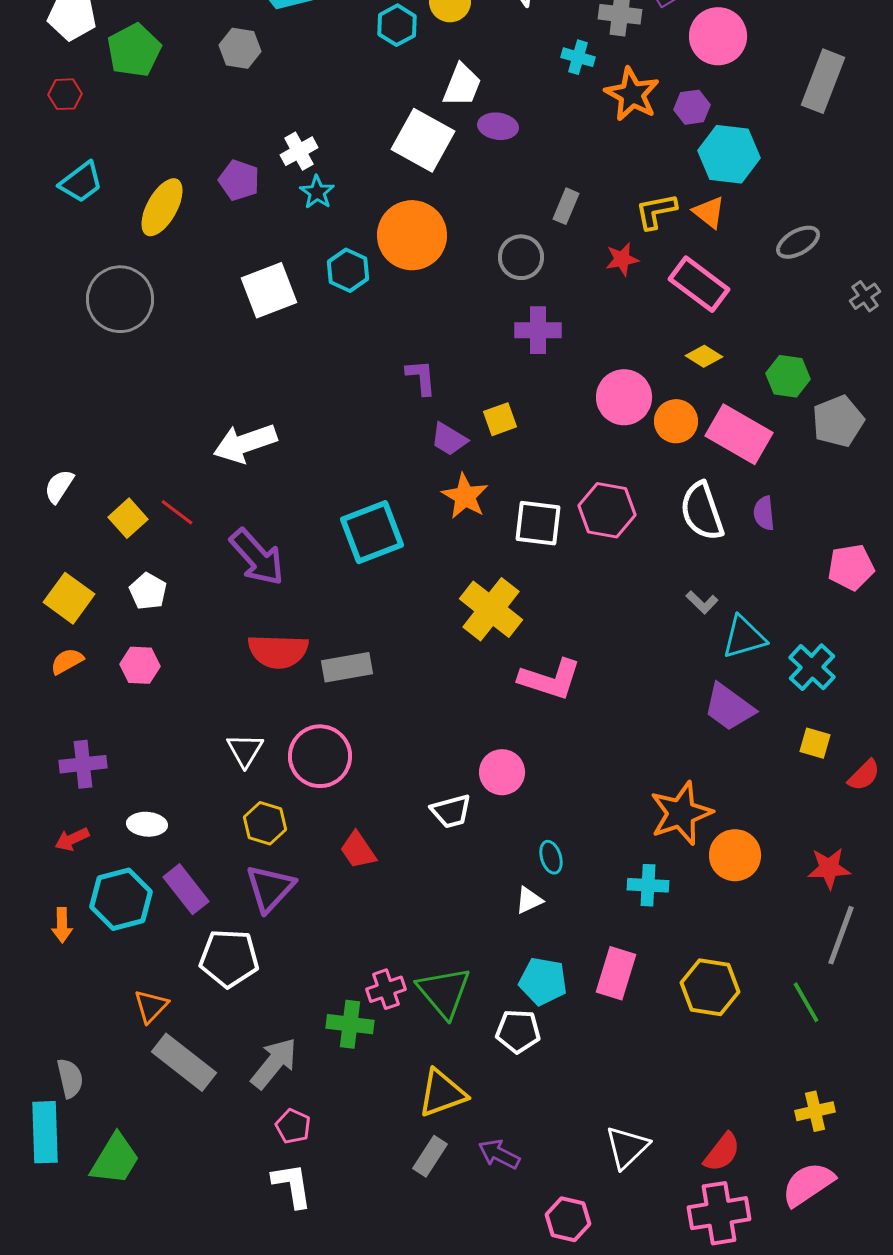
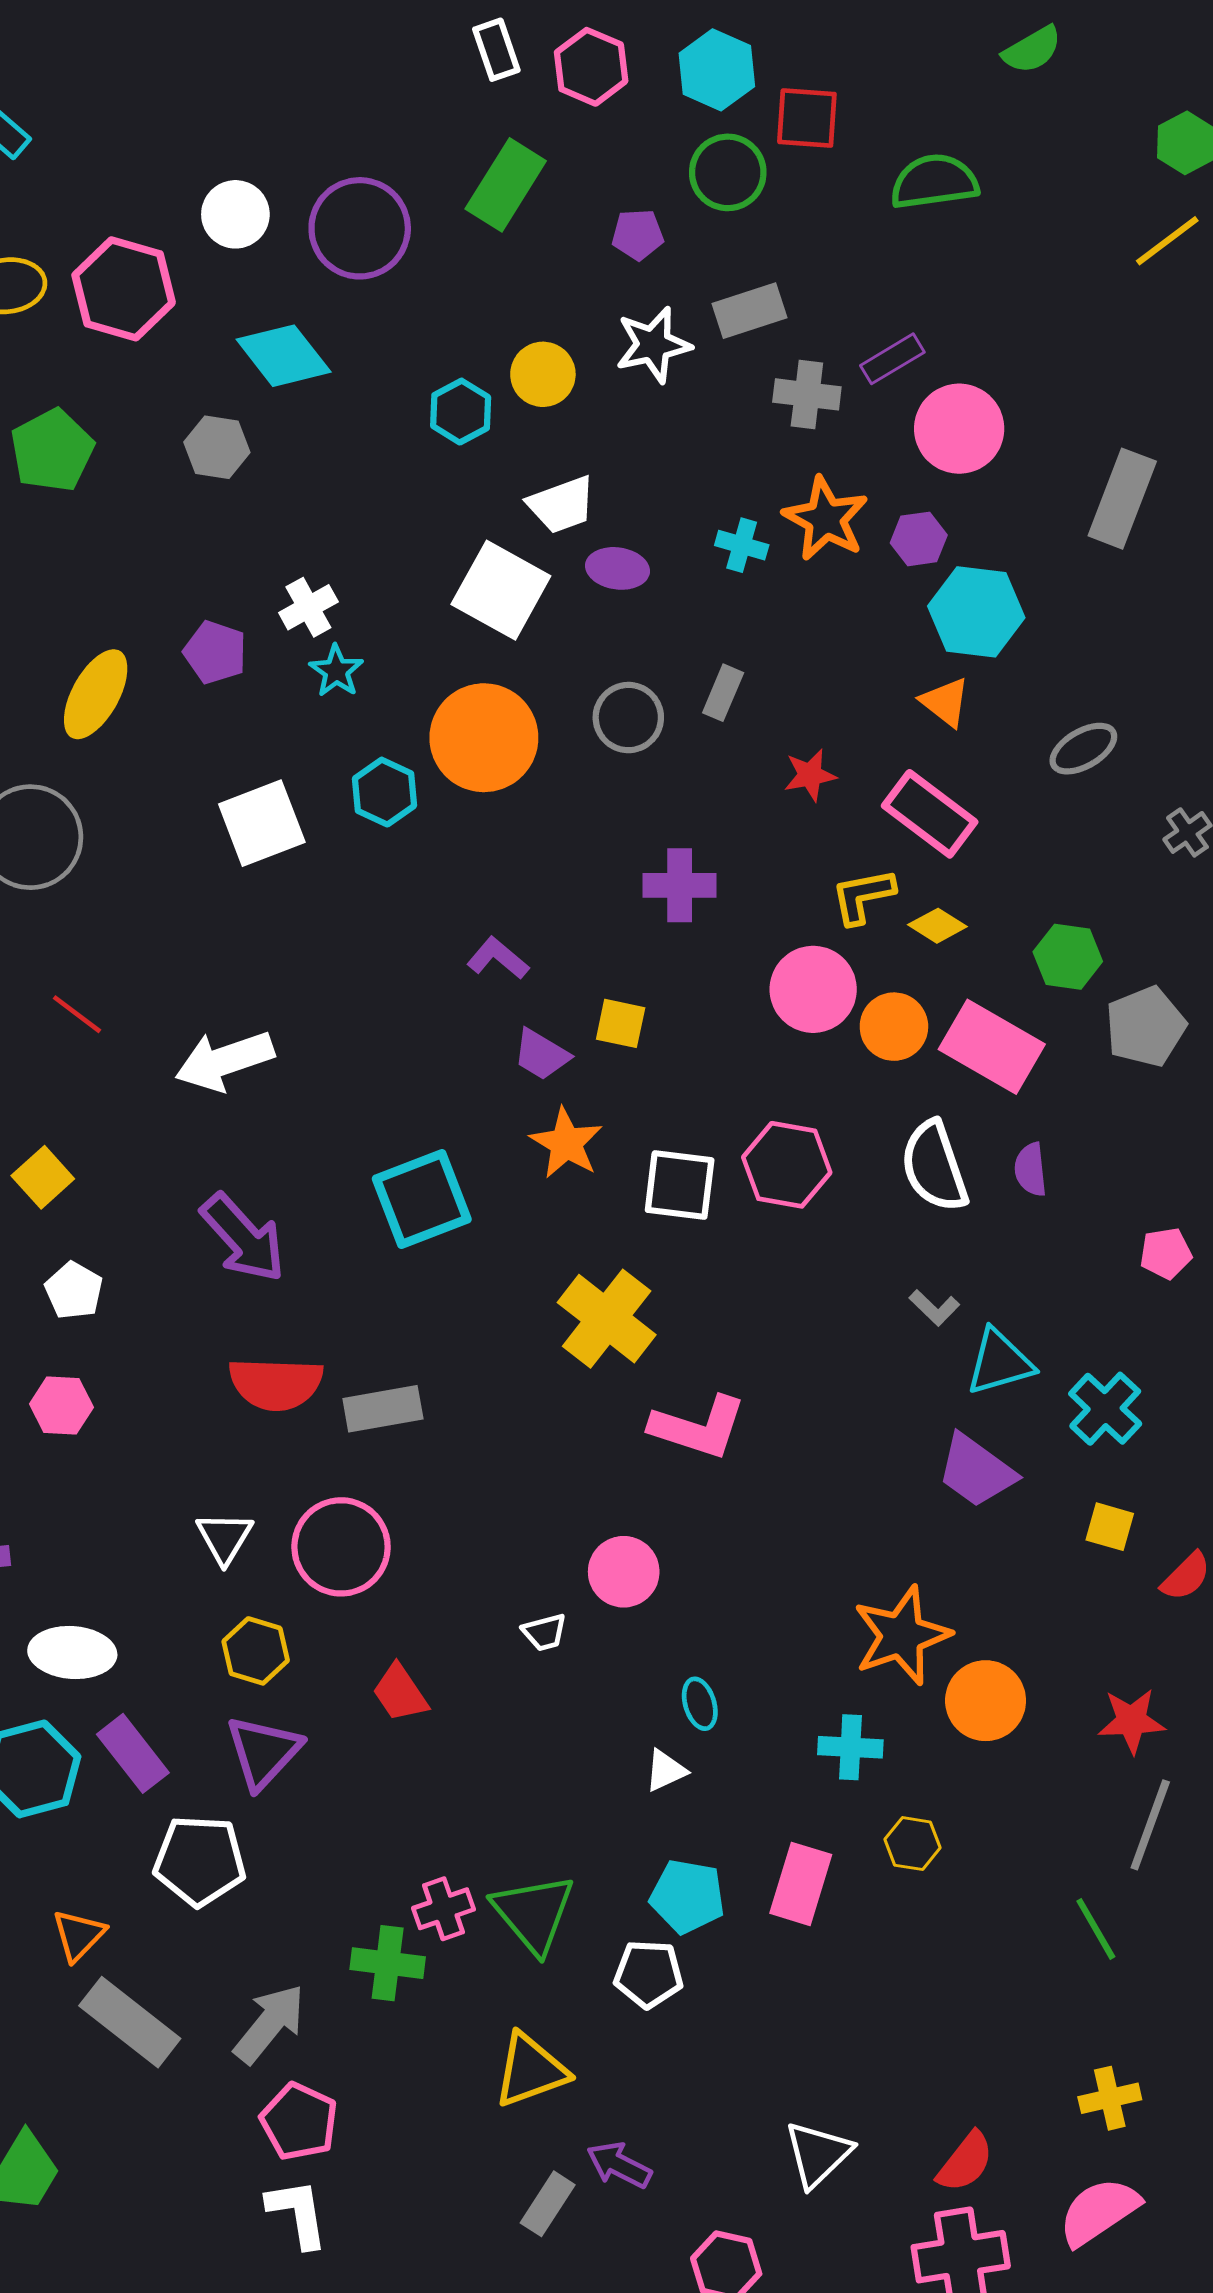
cyan cross: (578, 57) -> (742, 545), moved
white trapezoid: (462, 85) -> (562, 505), turned 48
yellow L-shape: (656, 211) -> (863, 896), moved
gray circle: (521, 257) -> (628, 718), moved
purple L-shape: (421, 377) -> (498, 958), turned -45
yellow square: (500, 419) -> (621, 1023), turned 32
red line: (177, 512) -> (77, 1014), moved
pink pentagon: (851, 567) -> (1166, 1253), size x0.7
white trapezoid: (451, 811) -> (544, 1632), size x0.7
white ellipse: (147, 824) -> (72, 1652), size x1.4
yellow hexagon: (710, 987) -> (913, 1844), moved, size x0.6
pink pentagon: (293, 1126) -> (299, 2122), size x1.4
gray rectangle: (430, 1156) -> (548, 2204), moved

